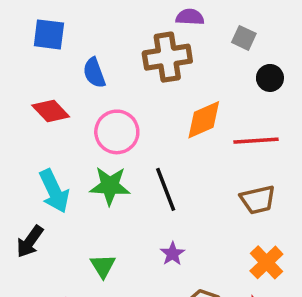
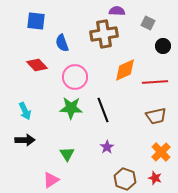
cyan arrow: (54, 191) -> (25, 111), moved, size x0.7
black arrow: (30, 242) -> (25, 140), turned -126

